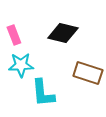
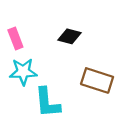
black diamond: (63, 33) -> (69, 36), size x0.7

